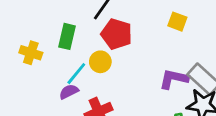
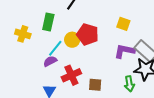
yellow square: (177, 22) -> (123, 24), moved
red pentagon: (116, 34) -> (88, 34), moved

